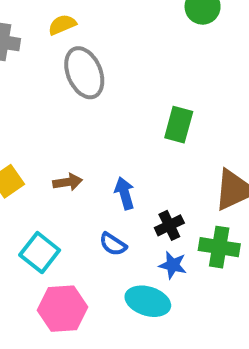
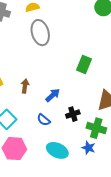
brown arrow: (68, 182) -> (25, 86), turned -80
blue arrow: (125, 193) -> (53, 95), turned 56
blue star: (173, 265) -> (88, 148), moved

